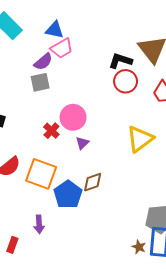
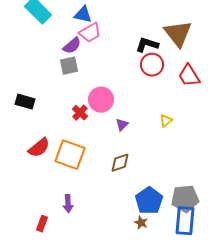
yellow triangle: (140, 139) -> (166, 121), size x0.5
purple triangle: (82, 143) -> (122, 125), moved
blue pentagon: (68, 194) -> (149, 201), moved
brown star: (139, 247) -> (141, 223), moved

